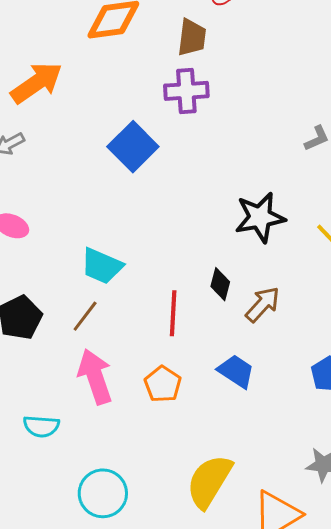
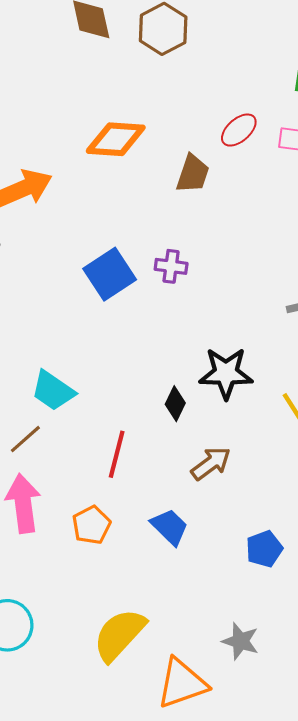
purple cross: (186, 91) -> (171, 266), moved, size x0.7
black diamond: (220, 284) -> (175, 404), moved

